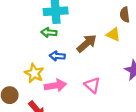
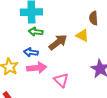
green arrow: (49, 33) -> (36, 32), moved
pink arrow: (55, 85) -> (37, 68), moved

